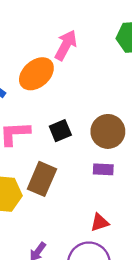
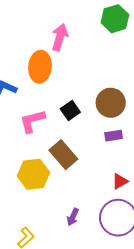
orange ellipse: (36, 74) -> (40, 67), turned -32
brown rectangle: (42, 179) -> (63, 155), turned -52

